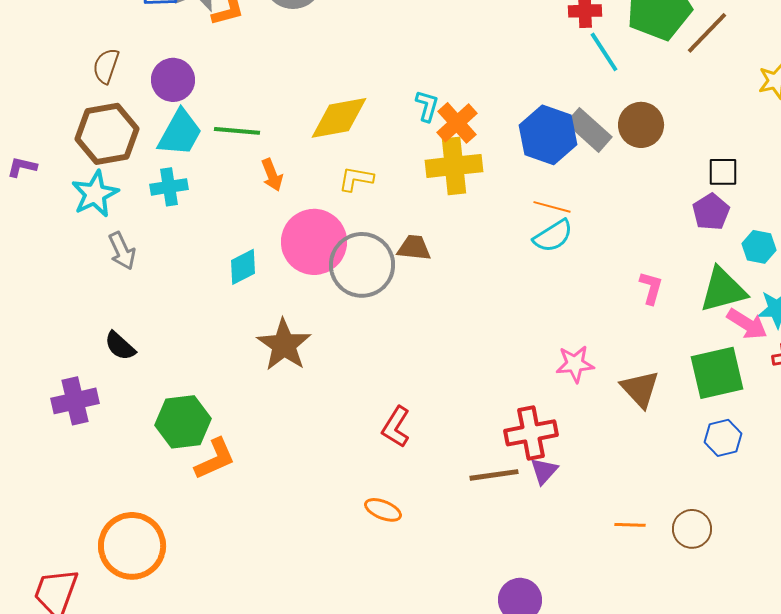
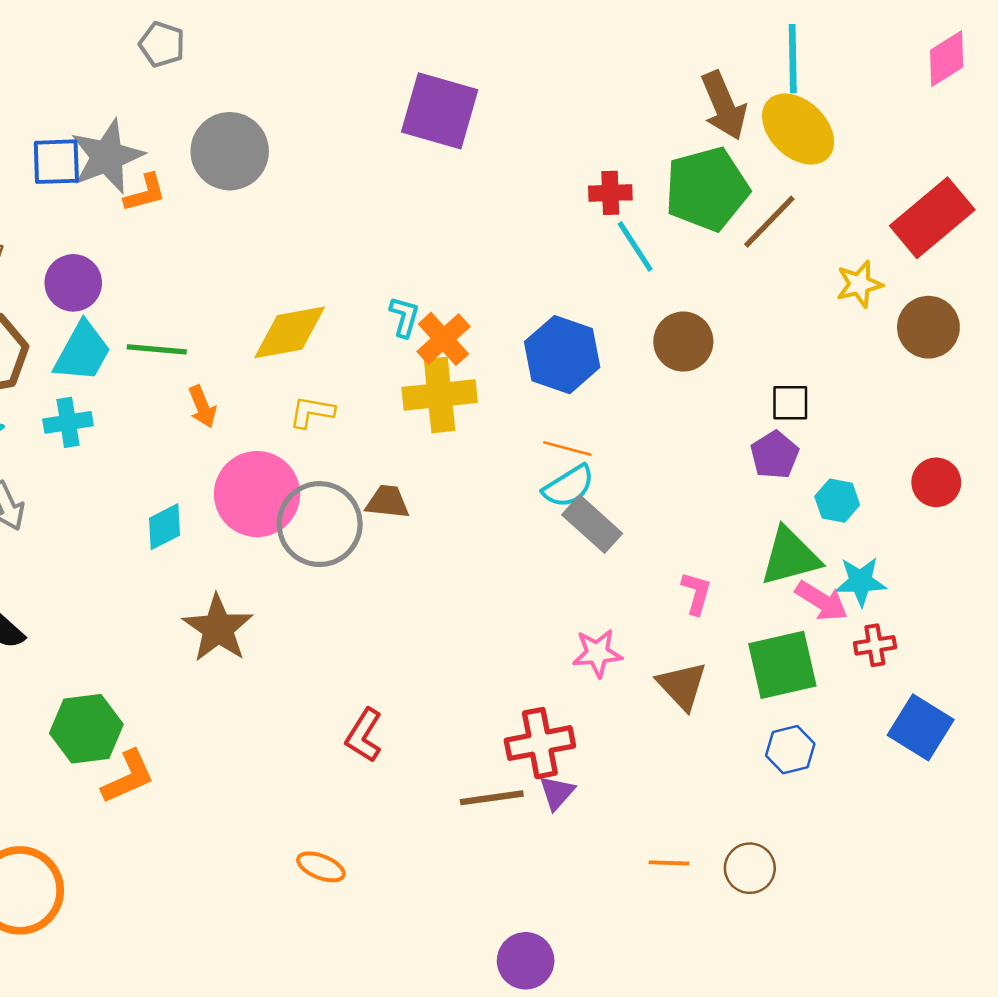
gray rectangle: (589, 130) -> (592, 524), moved
pink L-shape: (651, 288) -> (696, 593), moved
orange ellipse: (383, 510) -> (321, 867), moved

